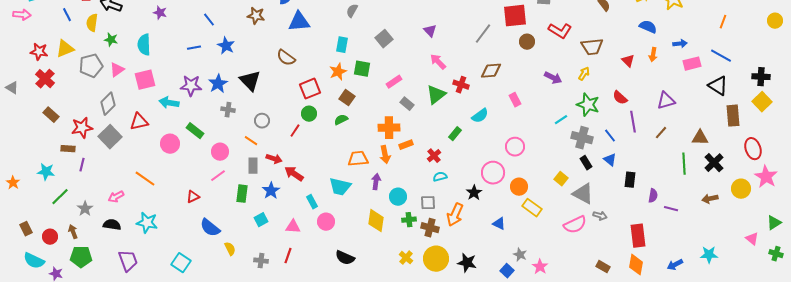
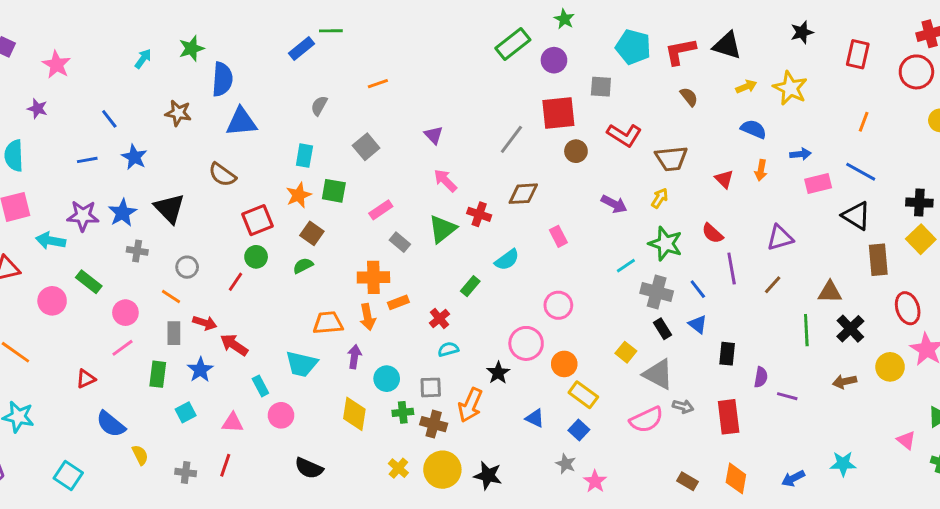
red rectangle: (638, 236) -> (729, 417), moved
blue square: (507, 271) -> (579, 430), moved

